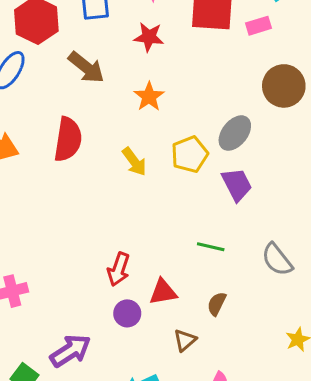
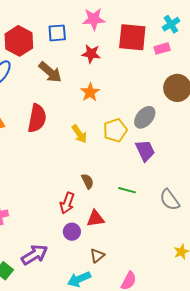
brown semicircle: (217, 304) -> (88, 181), moved, turned 126
brown triangle: (185, 340) -> (97, 256), moved

